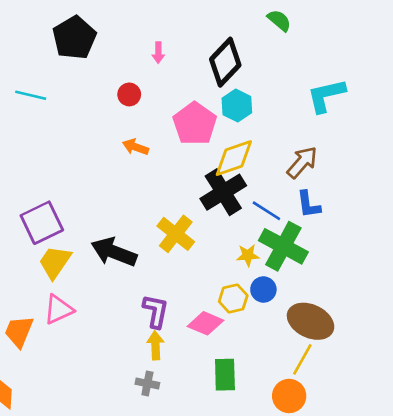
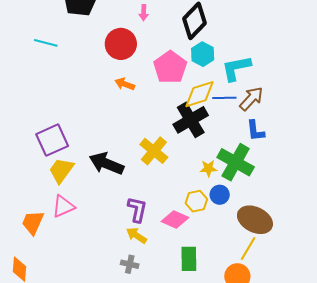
red circle: (129, 94) -> (121, 44), size x1.8
cyan L-shape: (326, 95) -> (236, 68), moved
blue line: (266, 211) -> (224, 98), moved, turned -35
yellow arrow: (155, 345) -> (136, 235), turned -55

